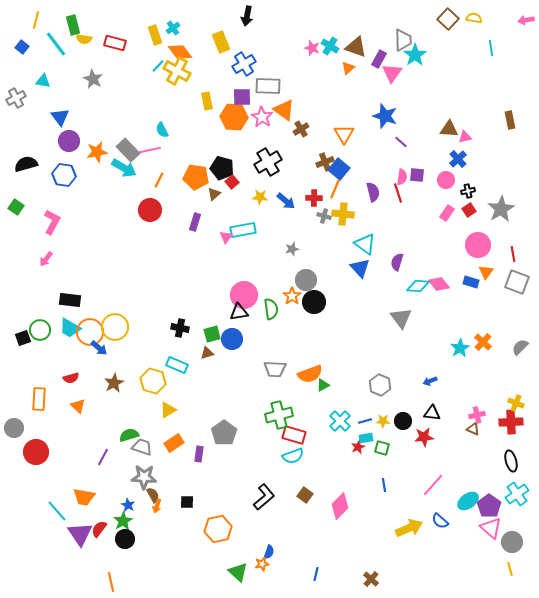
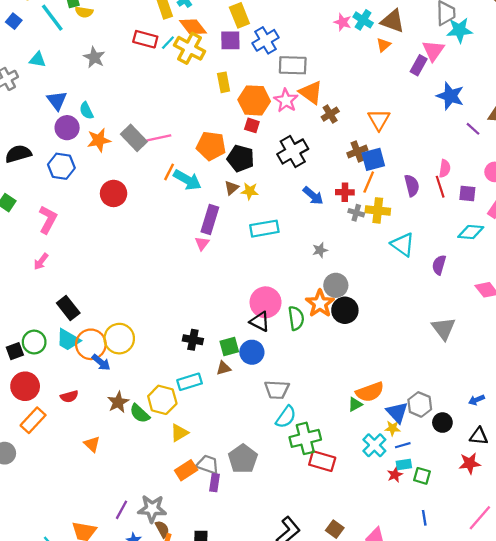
red rectangle: (115, 43) -> (145, 39), moved
cyan star: (415, 55) -> (459, 30), turned 30
purple rectangle: (379, 59) -> (419, 65), moved
purple square: (242, 97) -> (230, 40), moved
blue star: (385, 116) -> (450, 96), moved
cyan semicircle: (162, 130) -> (86, 111), moved
purple line: (401, 142) -> (473, 129), moved
cyan arrow: (124, 168) -> (187, 180), moved
blue square: (339, 169) -> (373, 159), turned 35
purple square: (417, 175) -> (467, 193), moved
orange pentagon: (196, 177) -> (211, 146), moved
red square: (232, 182) -> (252, 125), moved, turned -32
yellow star: (260, 197) -> (250, 191), moved
red circle: (150, 210) -> (114, 193), moved
purple rectangle: (195, 222) -> (210, 220), size x1.4
pink triangle: (226, 237) -> (202, 243), moved
blue triangle: (360, 268) -> (397, 412), moved
cyan diamond: (418, 286) -> (471, 232), moved
orange star: (292, 296) -> (320, 303), size x1.4
black rectangle: (70, 300) -> (68, 308), turned 45
black triangle: (239, 312) -> (260, 322), turned 36
cyan rectangle: (177, 365) -> (190, 382), turned -40
gray trapezoid: (275, 369) -> (277, 390), moved
orange semicircle: (310, 374) -> (370, 392), moved
orange rectangle: (39, 399) -> (33, 420), turned 40
orange triangle: (78, 406) -> (92, 444), moved
yellow star: (383, 421) -> (393, 428), moved
black circle: (403, 421) -> (442, 423), moved
green semicircle: (129, 435) -> (140, 413), moved, turned -120
gray trapezoid: (142, 447) -> (208, 464), moved
red circle: (36, 452) -> (25, 386), moved
cyan semicircle: (293, 456) -> (286, 417), moved, turned -35
purple line: (103, 457) -> (121, 510), moved

